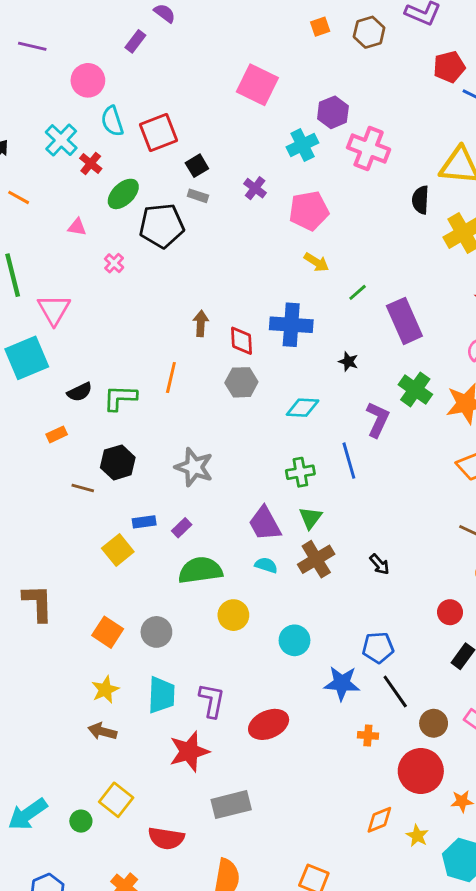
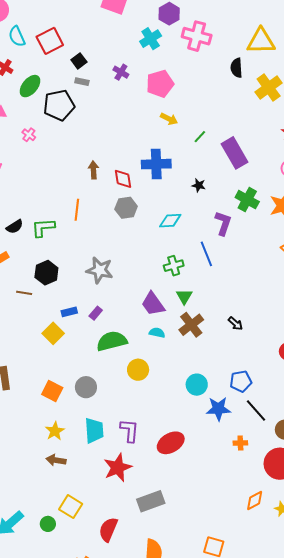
cyan circle: (294, 640) -> (197, 385), moved
red semicircle: (166, 838) -> (108, 529), turned 110

